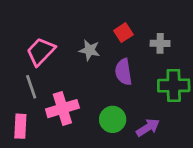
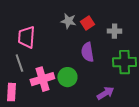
gray star: (90, 50) -> (68, 21), moved
pink trapezoid: (41, 52) -> (26, 37), turned -40
green circle: (113, 119) -> (67, 77), moved

